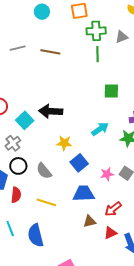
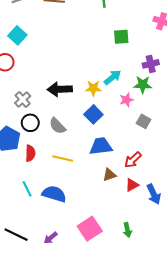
black arrow: (51, 111) -> (60, 89), moved
cyan square: (25, 120) -> (17, 35), moved
yellow star: (64, 143) -> (93, 88), moved
pink star: (107, 174) -> (126, 100), moved
blue semicircle: (36, 235) -> (54, 194), turned 125

